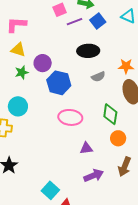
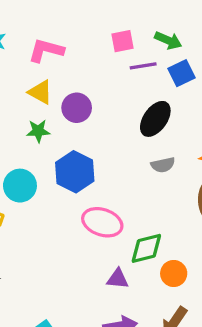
black ellipse: (88, 51) -> (155, 119), turned -65
purple circle: (43, 63) -> (77, 108), moved
blue hexagon: (59, 83) -> (75, 172), moved
green diamond: (110, 114) -> (146, 248), moved, turned 55

